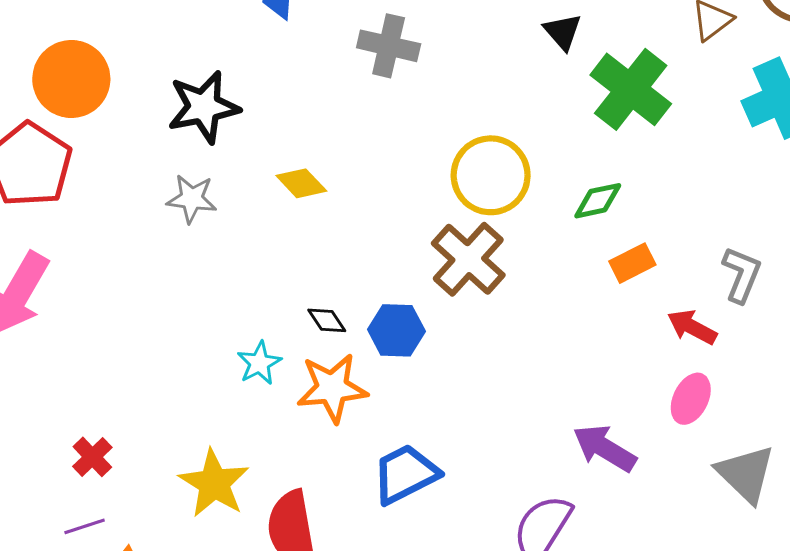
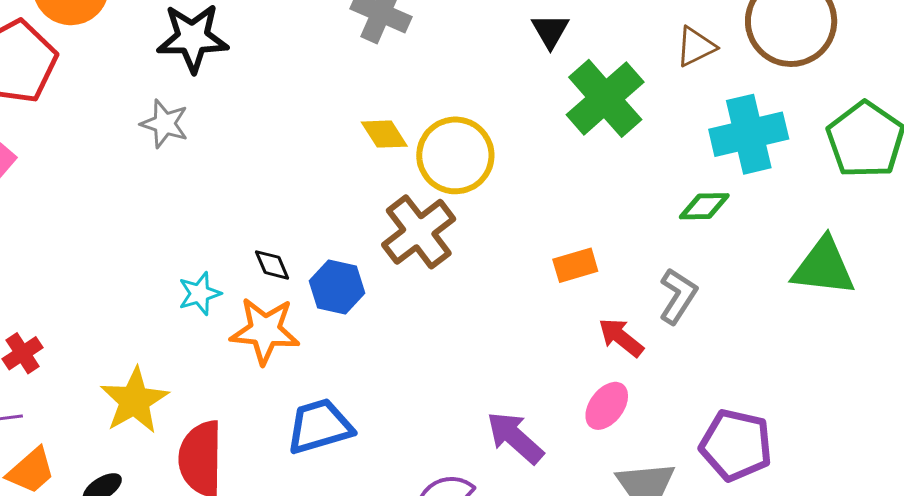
yellow diamond: (301, 183) -> (384, 134), moved
green diamond: (598, 201) -> (704, 206), moved

